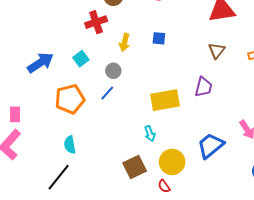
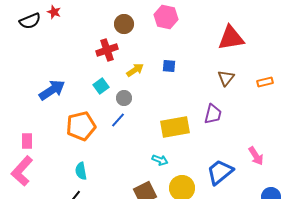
yellow arrow: (124, 42) -> (135, 70), turned -138
cyan square: (81, 59) -> (101, 86), moved
cyan arrow: (150, 134) -> (160, 160), turned -49

